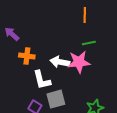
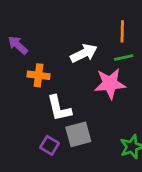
orange line: (85, 15) -> (122, 31), moved
white arrow: (60, 62) -> (84, 53), moved, turned 144

